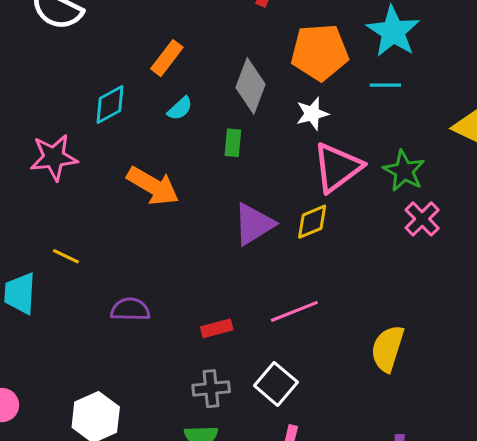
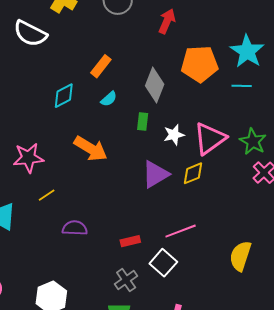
white star: (312, 114) -> (174, 135), moved
pink star: (54, 157) -> (28, 158), moved
yellow line: (66, 256) -> (47, 195), moved, turned -60
white square: (276, 384) -> (163, 263), moved
gray cross: (211, 389) -> (126, 280), turned -30

